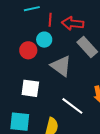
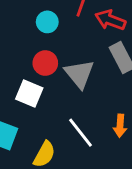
cyan circle: (44, 40) -> (47, 22), moved
red circle: (28, 50) -> (45, 63), moved

